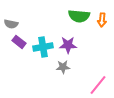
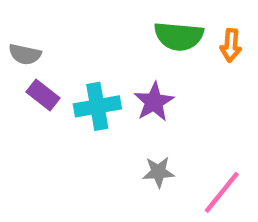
purple star: (68, 45) -> (154, 102), turned -30
gray star: (63, 67) -> (158, 172), moved

